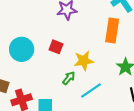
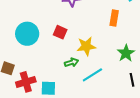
orange rectangle: (112, 30) -> (114, 18), size x0.7
green arrow: (69, 78) -> (71, 62), turned 32

